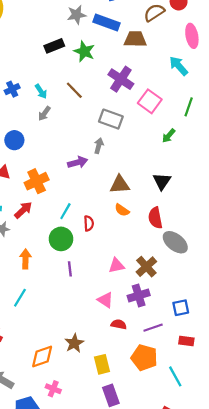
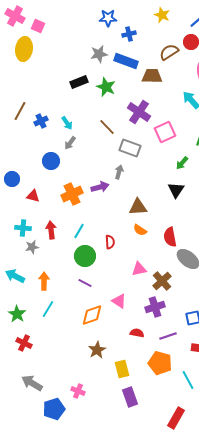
brown line: (74, 90) -> (107, 127), moved
pink square: (150, 101) -> (165, 132), turned 30
blue circle: (14, 140) -> (51, 161), moved
orange cross: (37, 181) -> (72, 194), moved
black triangle: (162, 181) -> (176, 190), moved
red arrow: (23, 210) -> (51, 230), turned -54
cyan line: (65, 211) -> (79, 231), moved
orange arrow: (25, 259) -> (44, 281), moved
pink triangle: (116, 266) -> (139, 269), moved
purple line: (70, 269) -> (85, 283), moved, turned -56
pink triangle: (105, 300) -> (119, 301), moved
orange diamond: (42, 357) -> (92, 315), moved

